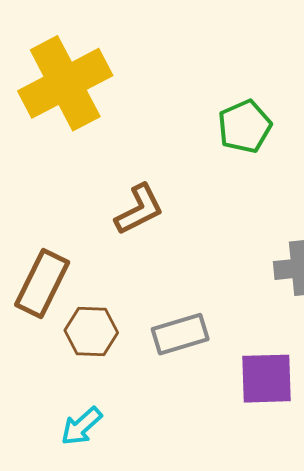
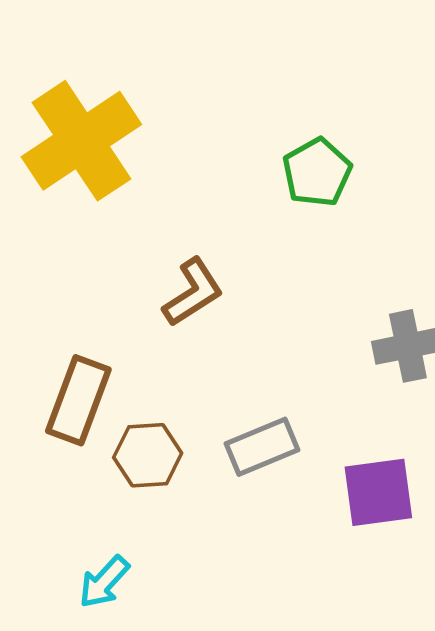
cyan arrow: (81, 426) -> (104, 582), moved

